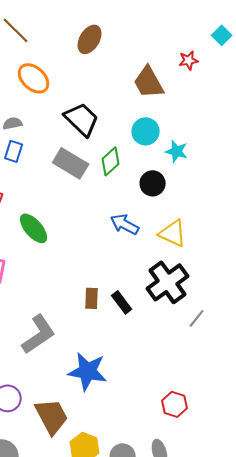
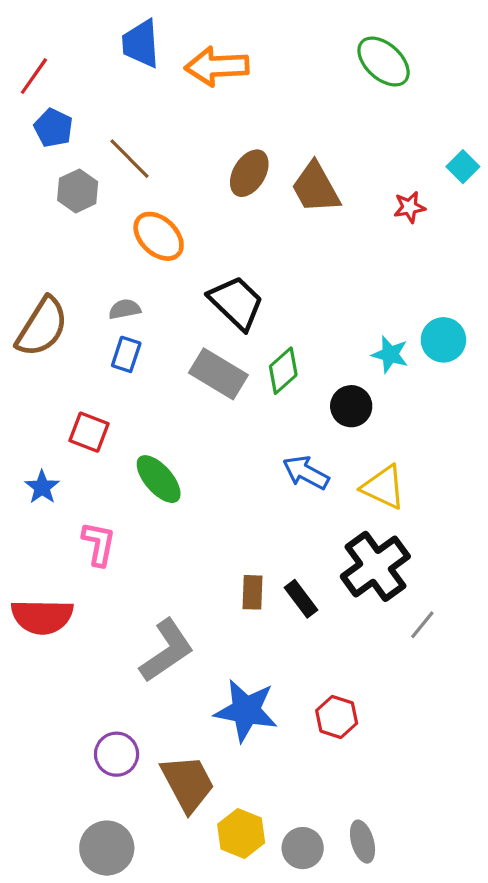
brown trapezoid: (149, 82) -> (316, 188), moved
cyan circle: (146, 131) -> (443, 340), moved
red hexagon: (175, 404) -> (337, 717), moved

